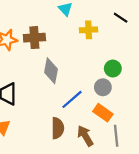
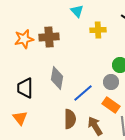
gray diamond: (51, 71) -> (57, 78), moved

